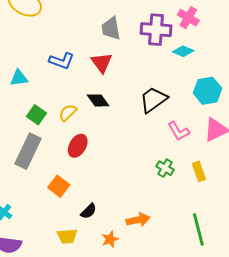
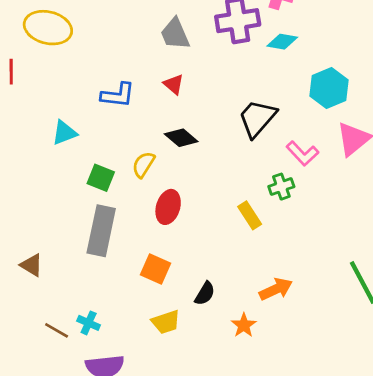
red triangle: (102, 63) -> (174, 84), size x0.7
green cross: (165, 168) -> (281, 187), moved, turned -36
yellow rectangle: (199, 171) -> (250, 215), moved
yellow trapezoid: (67, 236) -> (166, 322), moved

